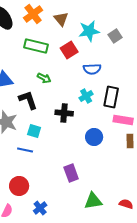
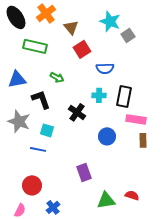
brown triangle: (61, 19) -> (71, 27), moved
cyan star: (89, 31) -> (110, 21), moved, turned 30
green rectangle: (36, 46) -> (35, 46), moved
cyan cross: (86, 96) -> (99, 95), turned 32
black cross: (64, 113) -> (77, 112), turned 30
red semicircle: (126, 204) -> (132, 195), moved

